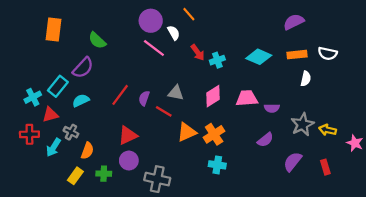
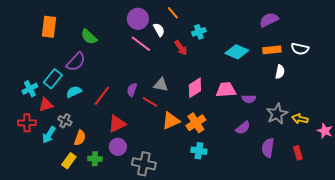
cyan cross: (217, 60) -> (199, 32), moved
red line: (120, 95) -> (102, 96), moved
purple semicircle: (293, 162) -> (268, 148), turned -30

